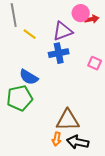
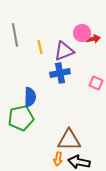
yellow line: (30, 34) -> (40, 47), moved, turned 40
blue semicircle: (29, 77) -> (30, 97), turned -120

